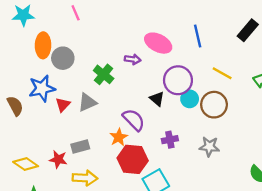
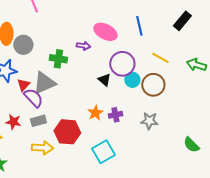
green cross: (104, 74) -> (58, 59), turned -30
gray triangle: (87, 102) -> (44, 83), size x1.4
purple semicircle: (134, 120) -> (33, 98), moved
orange star: (119, 137) -> (95, 113), moved
red star: (58, 159) -> (13, 122), moved
red hexagon: (133, 159) -> (67, 132), moved

